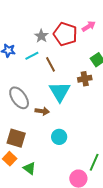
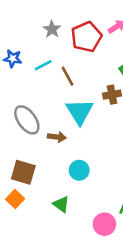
red pentagon: (65, 34) -> (86, 37), turned 30
gray star: (41, 36) -> (52, 29), moved
green triangle: (29, 168) -> (61, 204), moved

